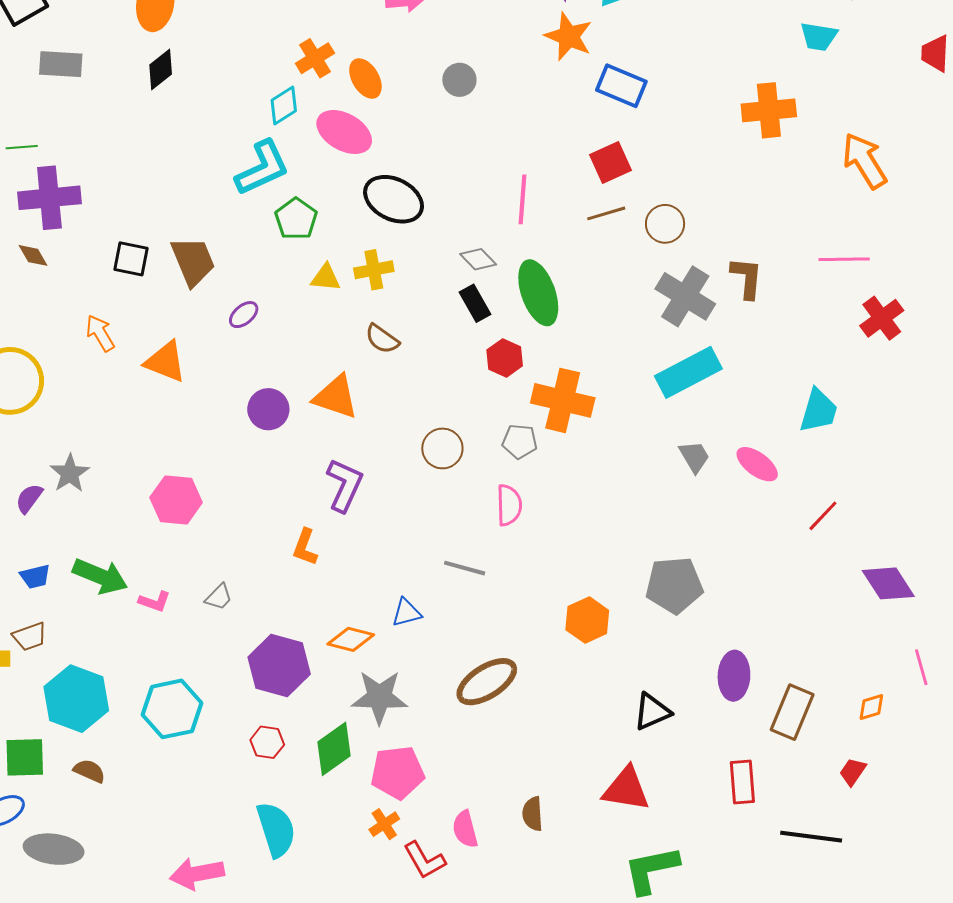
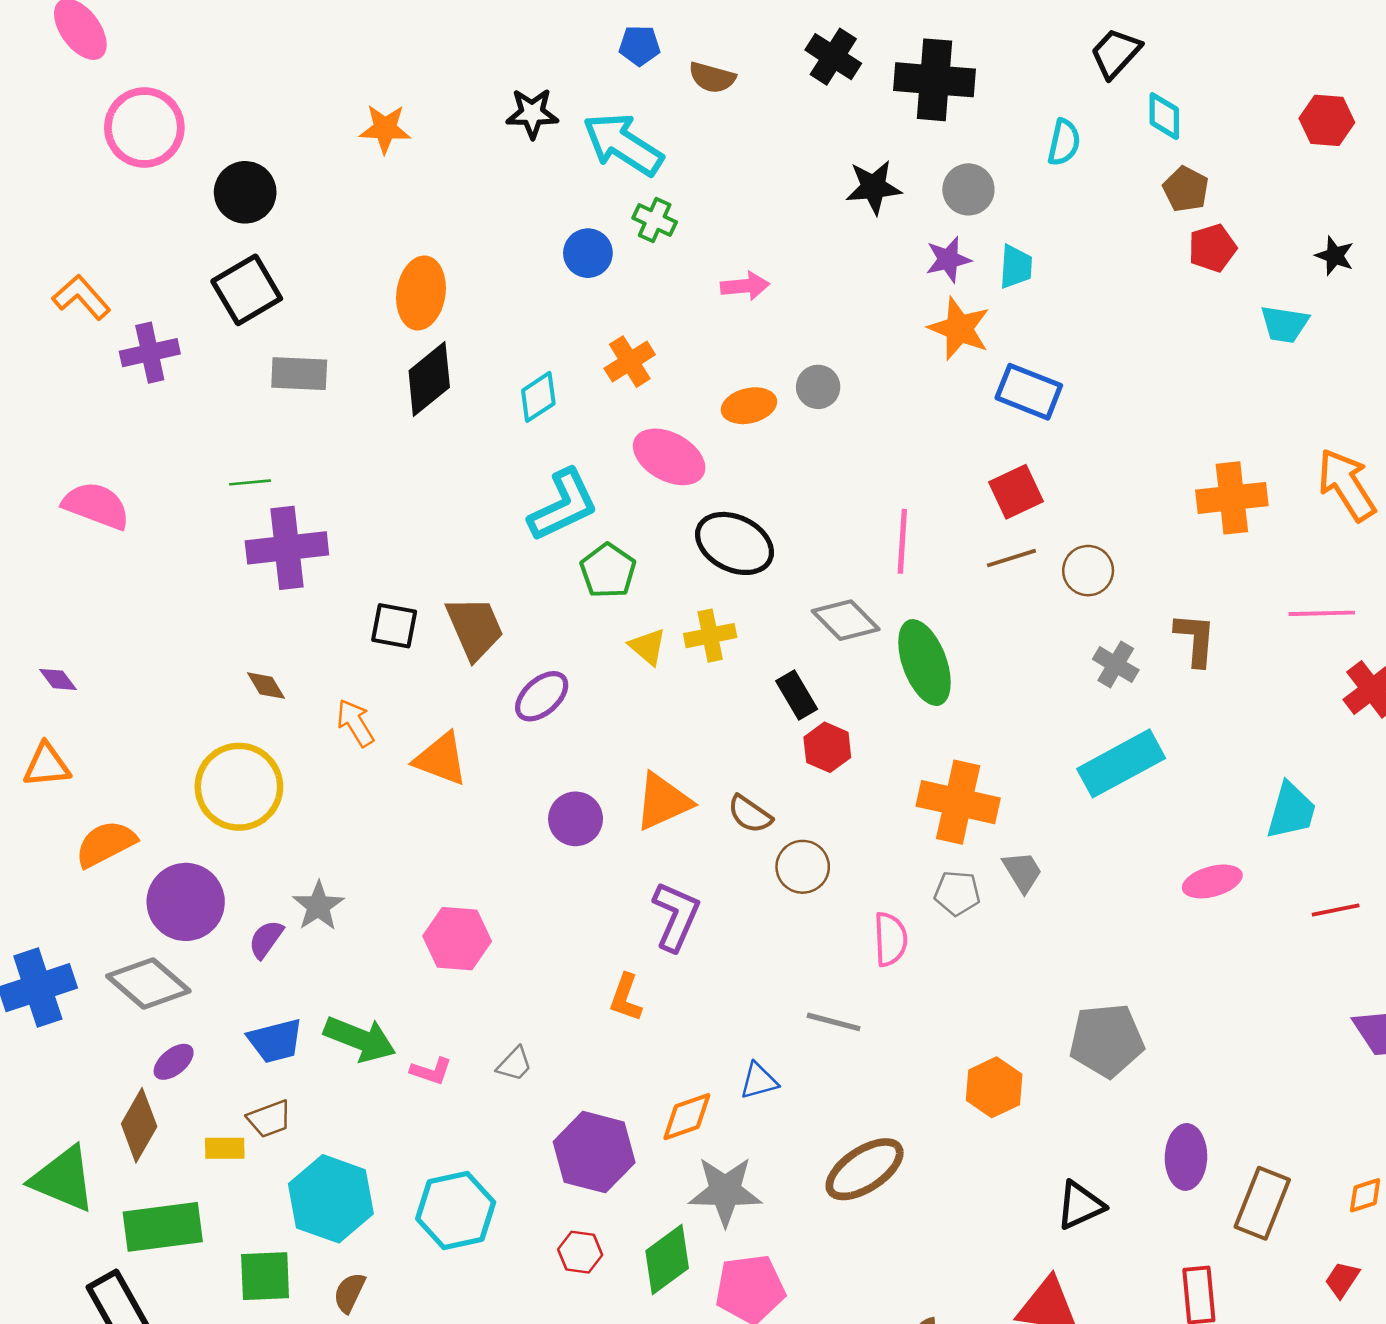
black diamond: (161, 69) -> (429, 379), size x1.4
orange ellipse: (365, 78) -> (749, 406), moved, turned -72
cyan diamond: (284, 106) -> (538, 397), moved
orange cross: (769, 110) -> (1232, 498), moved
brown diamond: (33, 255) -> (266, 686), moved
gray diamond: (478, 259) -> (846, 620), size x1.4
yellow triangle: (326, 278) -> (648, 647), turned 36
gray cross: (685, 296) -> (1116, 665), size x0.6
black rectangle: (475, 303) -> (797, 695), moved
purple ellipse: (244, 315) -> (542, 696), size x1.4
brown semicircle: (382, 339) -> (750, 814), moved
red hexagon: (505, 358) -> (827, 747), moved
orange triangle: (336, 397) -> (663, 802), turned -42
gray pentagon: (520, 441) -> (957, 893), moved
gray trapezoid: (694, 457) -> (1022, 872), moved
pink ellipse: (757, 464) -> (1212, 881), turned -51
red line: (823, 516) -> (1336, 910), moved, turned 36
blue trapezoid: (35, 577) -> (275, 1041), size x1.4
orange diamond: (351, 639) -> (687, 1117), turned -33
brown semicircle: (89, 771) -> (349, 1293), turned -88

